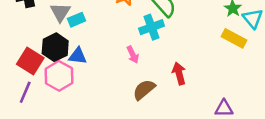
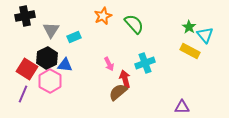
cyan rectangle: (76, 20) -> (74, 37), moved
cyan cross: (151, 27) -> (145, 63), moved
red arrow: (179, 73) -> (125, 79), moved

